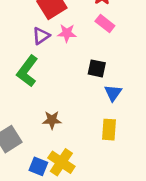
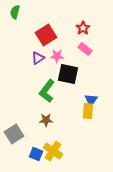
black square: (97, 68) -> (68, 74), moved, size x1.5
green L-shape: (27, 71) -> (47, 91), moved
yellow rectangle: (109, 130) -> (88, 111), moved

